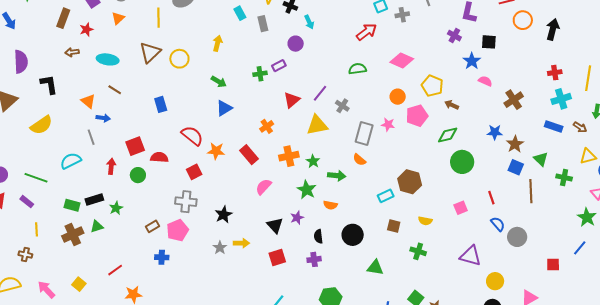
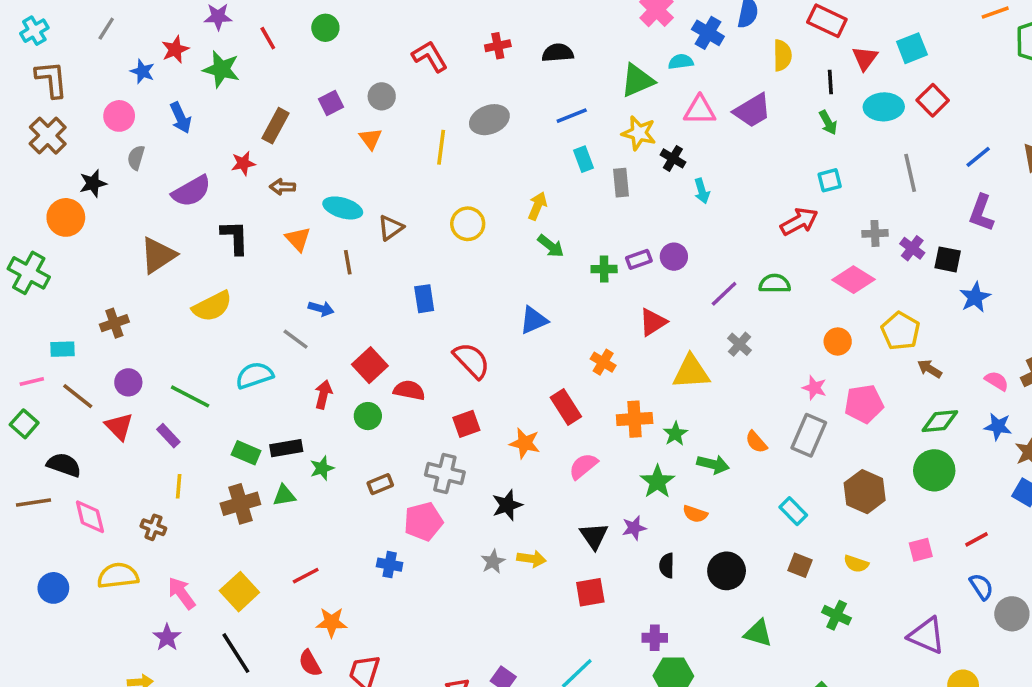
gray cross: (402, 15) -> (875, 233), moved
orange triangle: (118, 18) -> (371, 139), turned -32
red star: (86, 30) -> (243, 163), moved
purple cross: (454, 36) -> (912, 248), moved
black square: (489, 42) -> (948, 259), moved
purple circle: (296, 44) -> (674, 257), moved
brown triangle: (150, 52) -> (391, 228), moved, size x0.7
purple semicircle: (21, 62) -> (191, 191), turned 55
pink semicircle: (485, 81) -> (997, 381), moved
green arrow: (219, 82) -> (551, 246), moved
brown line: (115, 90) -> (348, 262), turned 40
purple line: (320, 93) -> (724, 294), moved
orange triangle: (88, 101) -> (298, 239), moved
pink pentagon: (417, 116) -> (864, 404), moved
orange cross: (267, 126) -> (603, 362), turned -32
gray rectangle: (364, 134) -> (809, 435), moved
green diamond: (448, 135) -> (940, 421), moved
gray line: (91, 137) -> (296, 339), turned -42
red square: (135, 146) -> (370, 365), turned -30
orange star: (216, 151) -> (525, 443), moved
brown hexagon: (410, 182) -> (865, 492), moved
cyan rectangle: (386, 196) -> (793, 511), turned 63
red line: (491, 198) -> (977, 539), turned 72
brown rectangle: (152, 226) -> (380, 484), moved
purple cross: (314, 259) -> (655, 638), moved
yellow square: (79, 284) -> (239, 592), size x1.5

